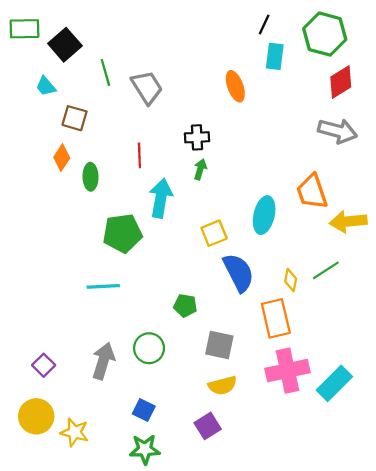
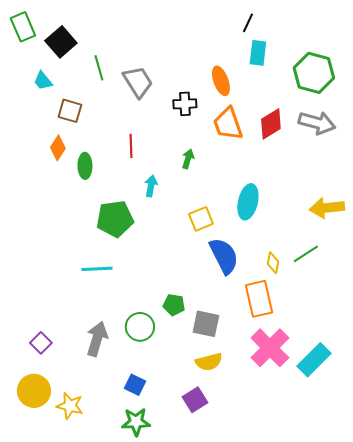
green rectangle: (24, 29) -> (23, 27), turned 68
green hexagon: (325, 34) -> (314, 73), moved
red diamond: (341, 82) -> (271, 124), moved
black cross: (197, 137) -> (185, 104), moved
orange trapezoid: (312, 192) -> (228, 124), moved
cyan arrow: (161, 198) -> (151, 186), size x0.6
green pentagon: (185, 306) -> (174, 305), moved
pink cross: (287, 371) -> (270, 348), turned -33

